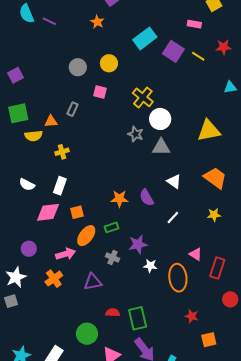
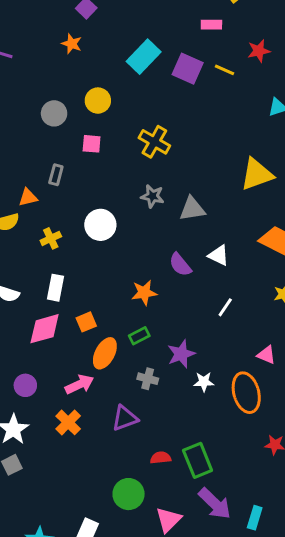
white circle: (160, 119) -> (100, 225), moved
purple semicircle: (147, 198) -> (180, 265), moved

